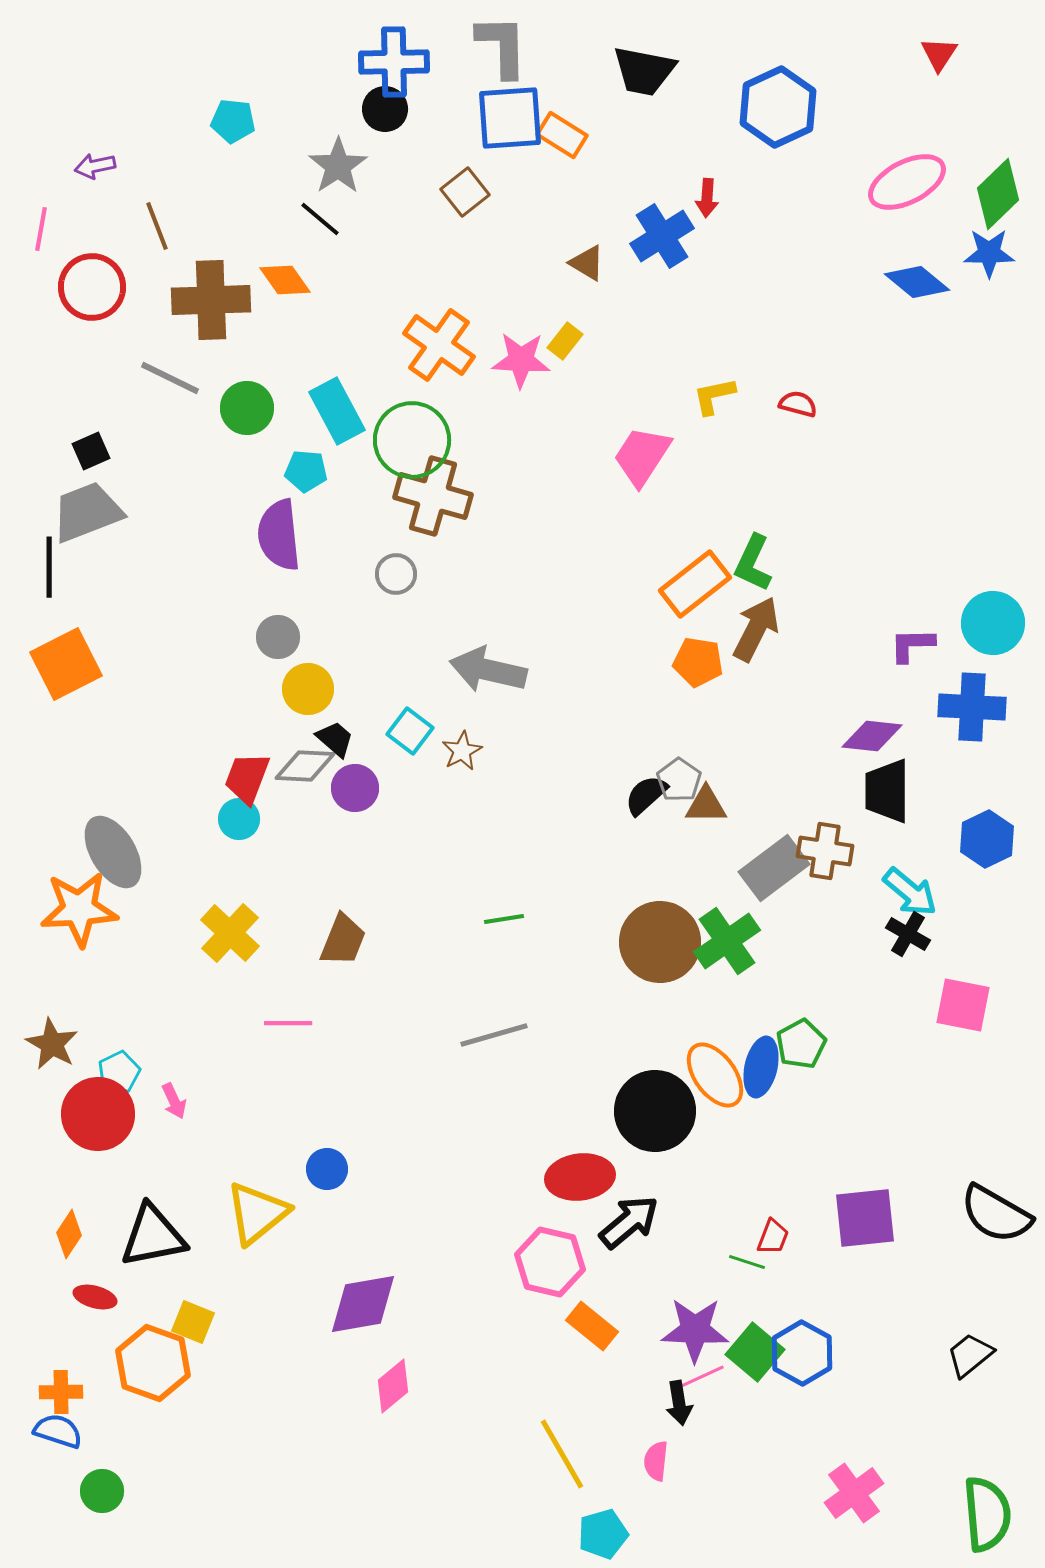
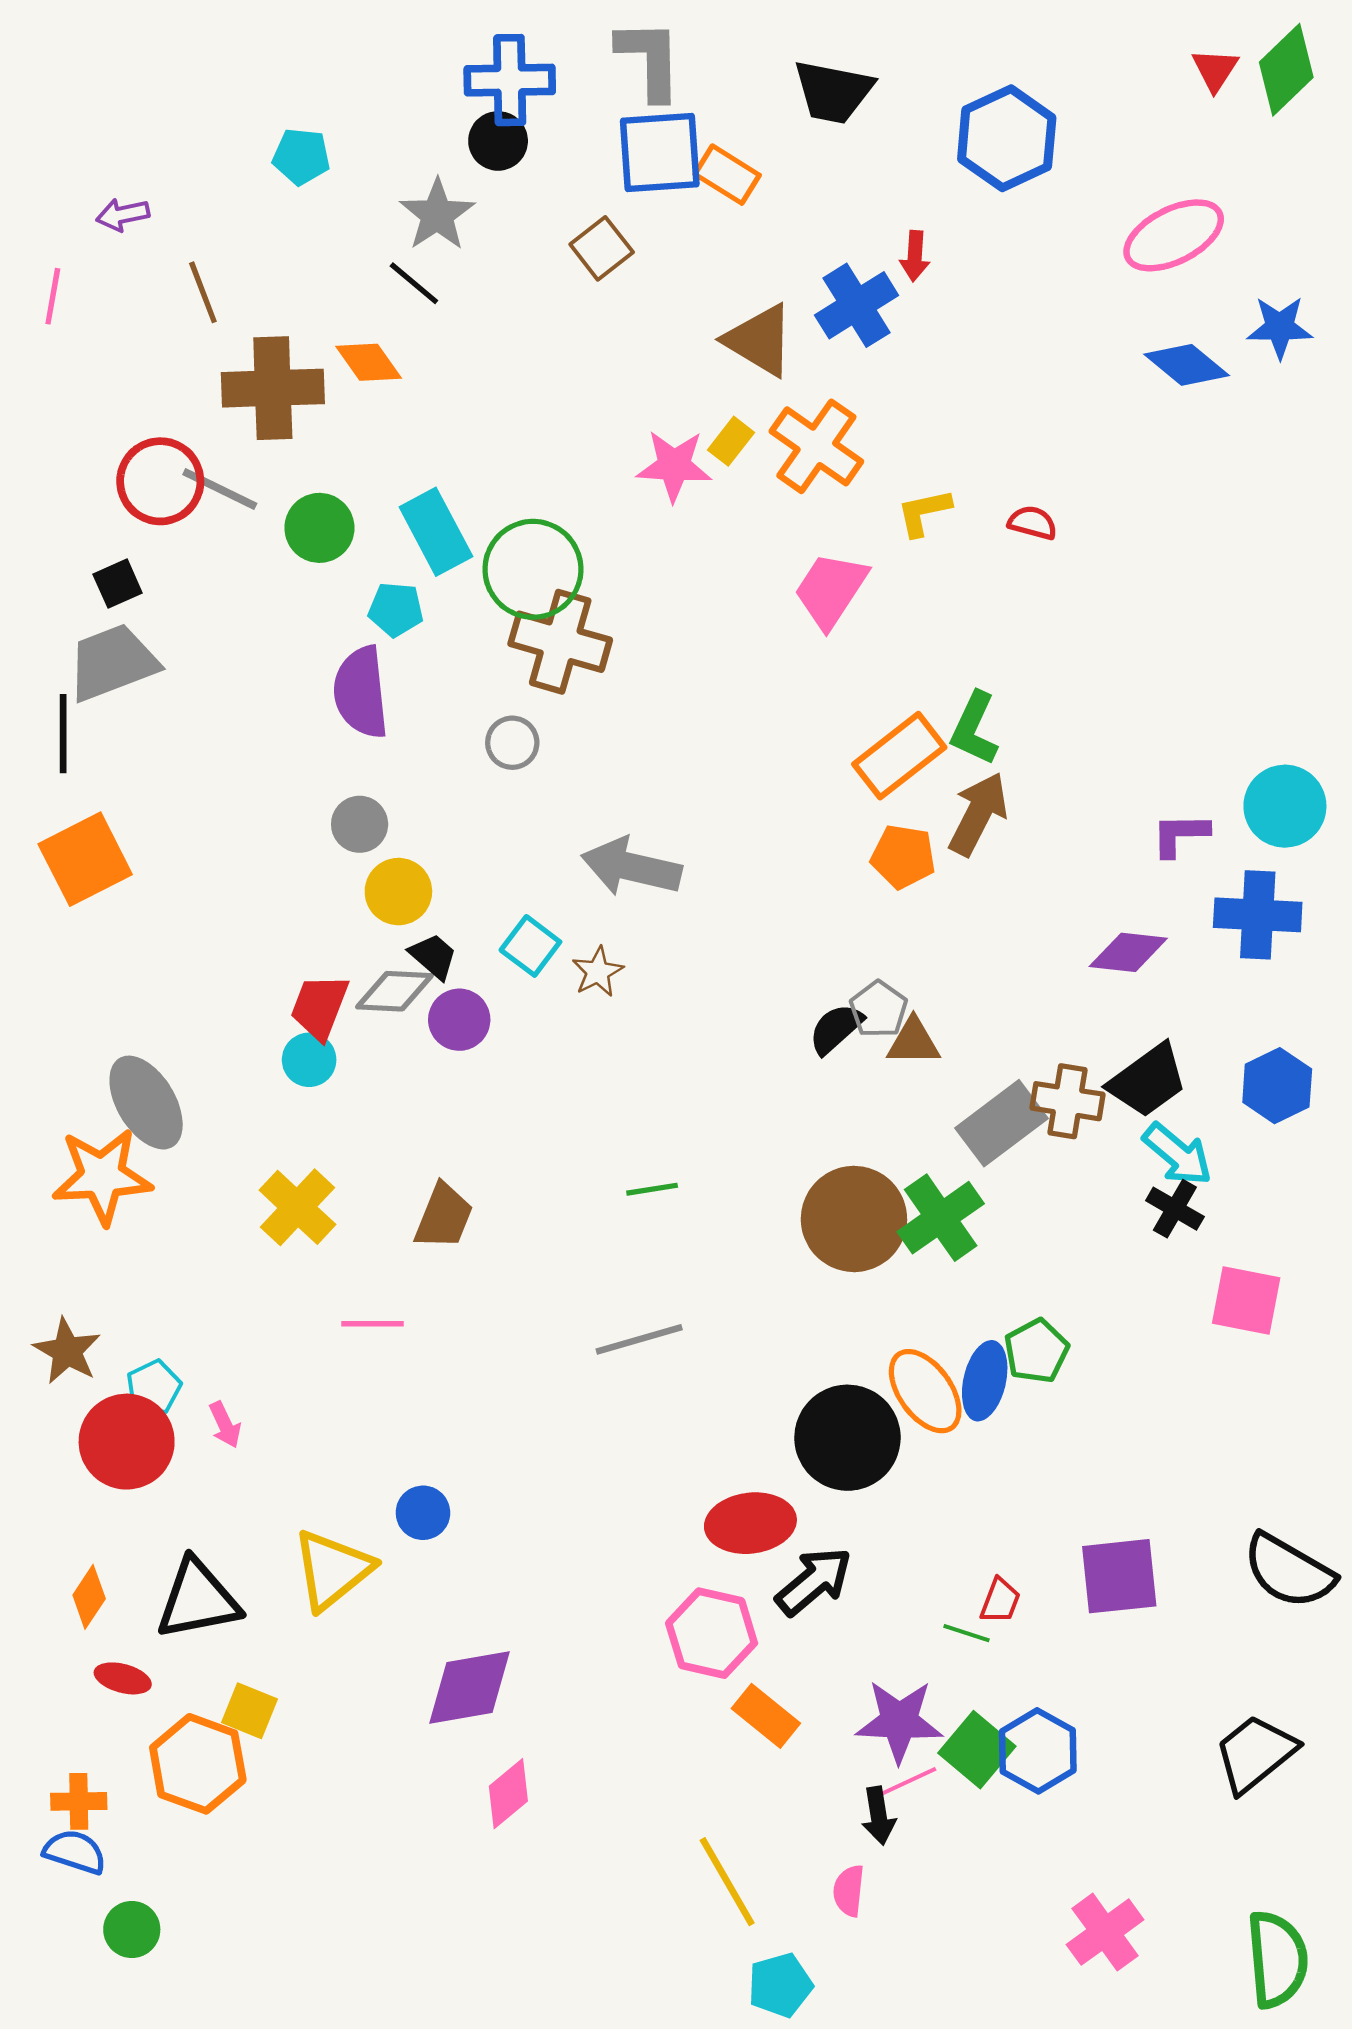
green diamond: (998, 194) -> (1286, 70), moved
brown triangle: (587, 263) -> (759, 340), size x1.6
red circle: (92, 287) -> (160, 481), moved
orange cross: (439, 345) -> (816, 446), moved
black trapezoid: (887, 791) -> (1148, 1081), moved, turned -126
black trapezoid: (970, 1355) -> (1255, 1753), size x1.4

